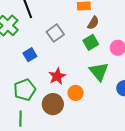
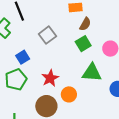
green triangle: (99, 72) -> (92, 73), turned -45
green pentagon: (25, 90) -> (16, 79), moved

